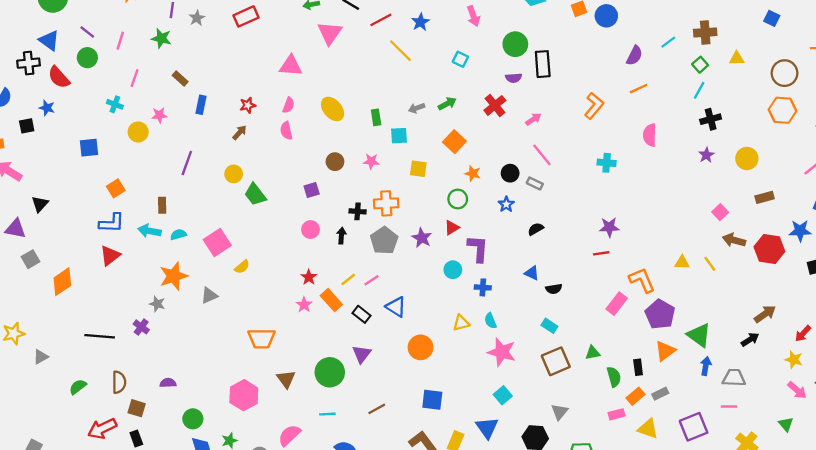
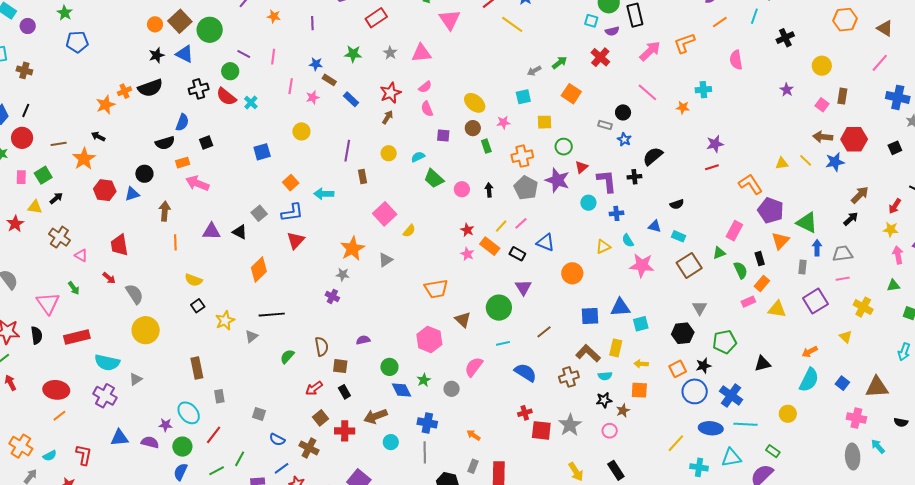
gray star: (197, 18) -> (390, 53), moved
green star: (161, 38) -> (353, 54), moved
blue triangle: (49, 40) -> (185, 54), moved
green circle: (87, 58) -> (230, 71), moved
cyan square: (460, 59) -> (591, 21), moved
cyan line: (699, 90) -> (754, 16), moved
cyan cross: (115, 104) -> (251, 103), moved, turned 32
blue rectangle: (201, 105) -> (351, 99), turned -49
red star: (248, 105) -> (391, 93), size x1.5
pink semicircle: (289, 105) -> (425, 87), turned 40
orange L-shape: (594, 106) -> (684, 43), turned -140
blue star: (47, 108) -> (316, 64), moved
yellow ellipse: (332, 109) -> (475, 103), moved
pink star: (159, 115) -> (313, 97), moved
green rectangle: (376, 117) -> (486, 146), moved
pink arrow: (533, 119) -> (650, 51), moved, size x1.6
purple star: (706, 155) -> (787, 90), moved
orange star: (473, 173) -> (683, 107), moved
gray rectangle: (535, 183) -> (605, 125), moved
purple square: (312, 190) -> (443, 136), moved, turned 32
green trapezoid: (255, 194) -> (434, 179), moved
brown rectangle: (765, 197) -> (842, 96), turned -56
green circle: (458, 199) -> (564, 147), moved
black triangle: (40, 204) -> (240, 232), moved, turned -35
brown rectangle: (162, 205) -> (362, 177), moved
black cross: (358, 211) -> (634, 177), moved
pink square: (720, 212) -> (822, 105), moved
black semicircle: (536, 229) -> (653, 156), size x1.5
cyan arrow: (149, 231) -> (324, 194), moved
blue star: (800, 231) -> (835, 162), moved
cyan semicircle: (178, 235) -> (418, 157), moved
purple star: (422, 238) -> (557, 180), size x1.4
gray square: (30, 259) -> (259, 213), moved
blue triangle: (532, 273) -> (655, 226), moved
pink rectangle: (617, 304) -> (734, 231), moved
black line: (100, 336) -> (272, 315), moved
pink arrow: (797, 390) -> (898, 255), turned -132
gray rectangle: (660, 394) -> (803, 267), moved, turned -48
cyan square: (503, 395) -> (641, 324), moved, turned 35
green triangle: (786, 424) -> (893, 285), turned -48
blue triangle: (487, 428) -> (620, 307), moved, turned -50
red arrow: (102, 429) -> (314, 388), size x0.7

